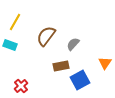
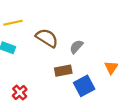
yellow line: (15, 22) -> (13, 23), turned 48
brown semicircle: (46, 36) -> (47, 38), turned 85

